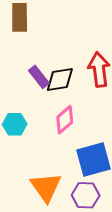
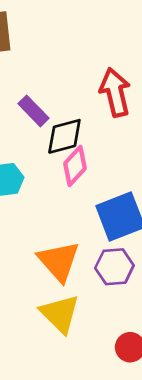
black diamond: (60, 79) -> (64, 136), moved

